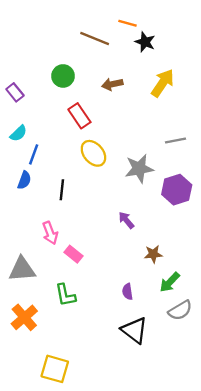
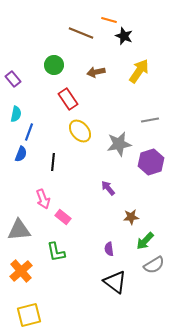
cyan semicircle: (18, 133) -> (16, 114), turned -35
yellow square: (55, 369) -> (29, 315), moved, turned -30

